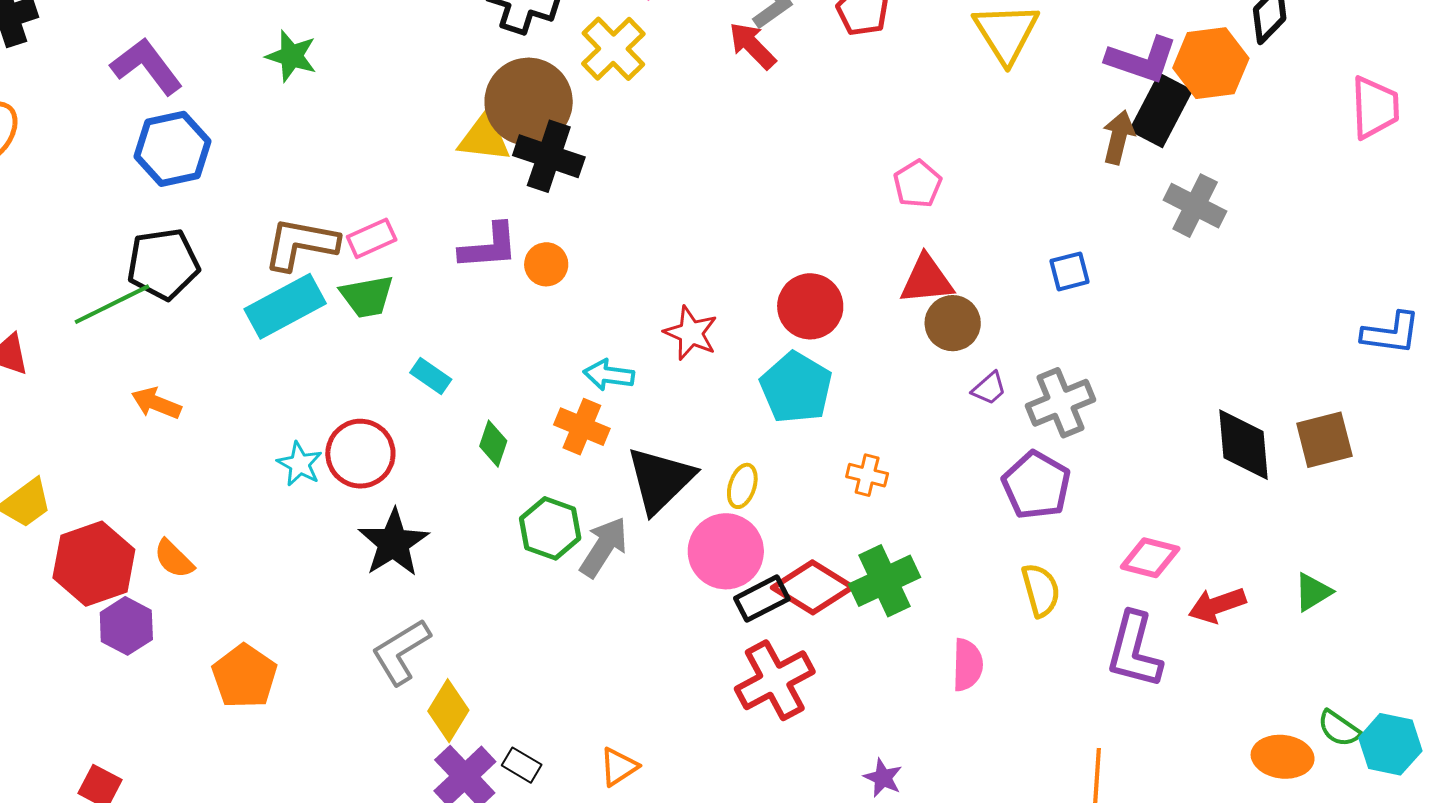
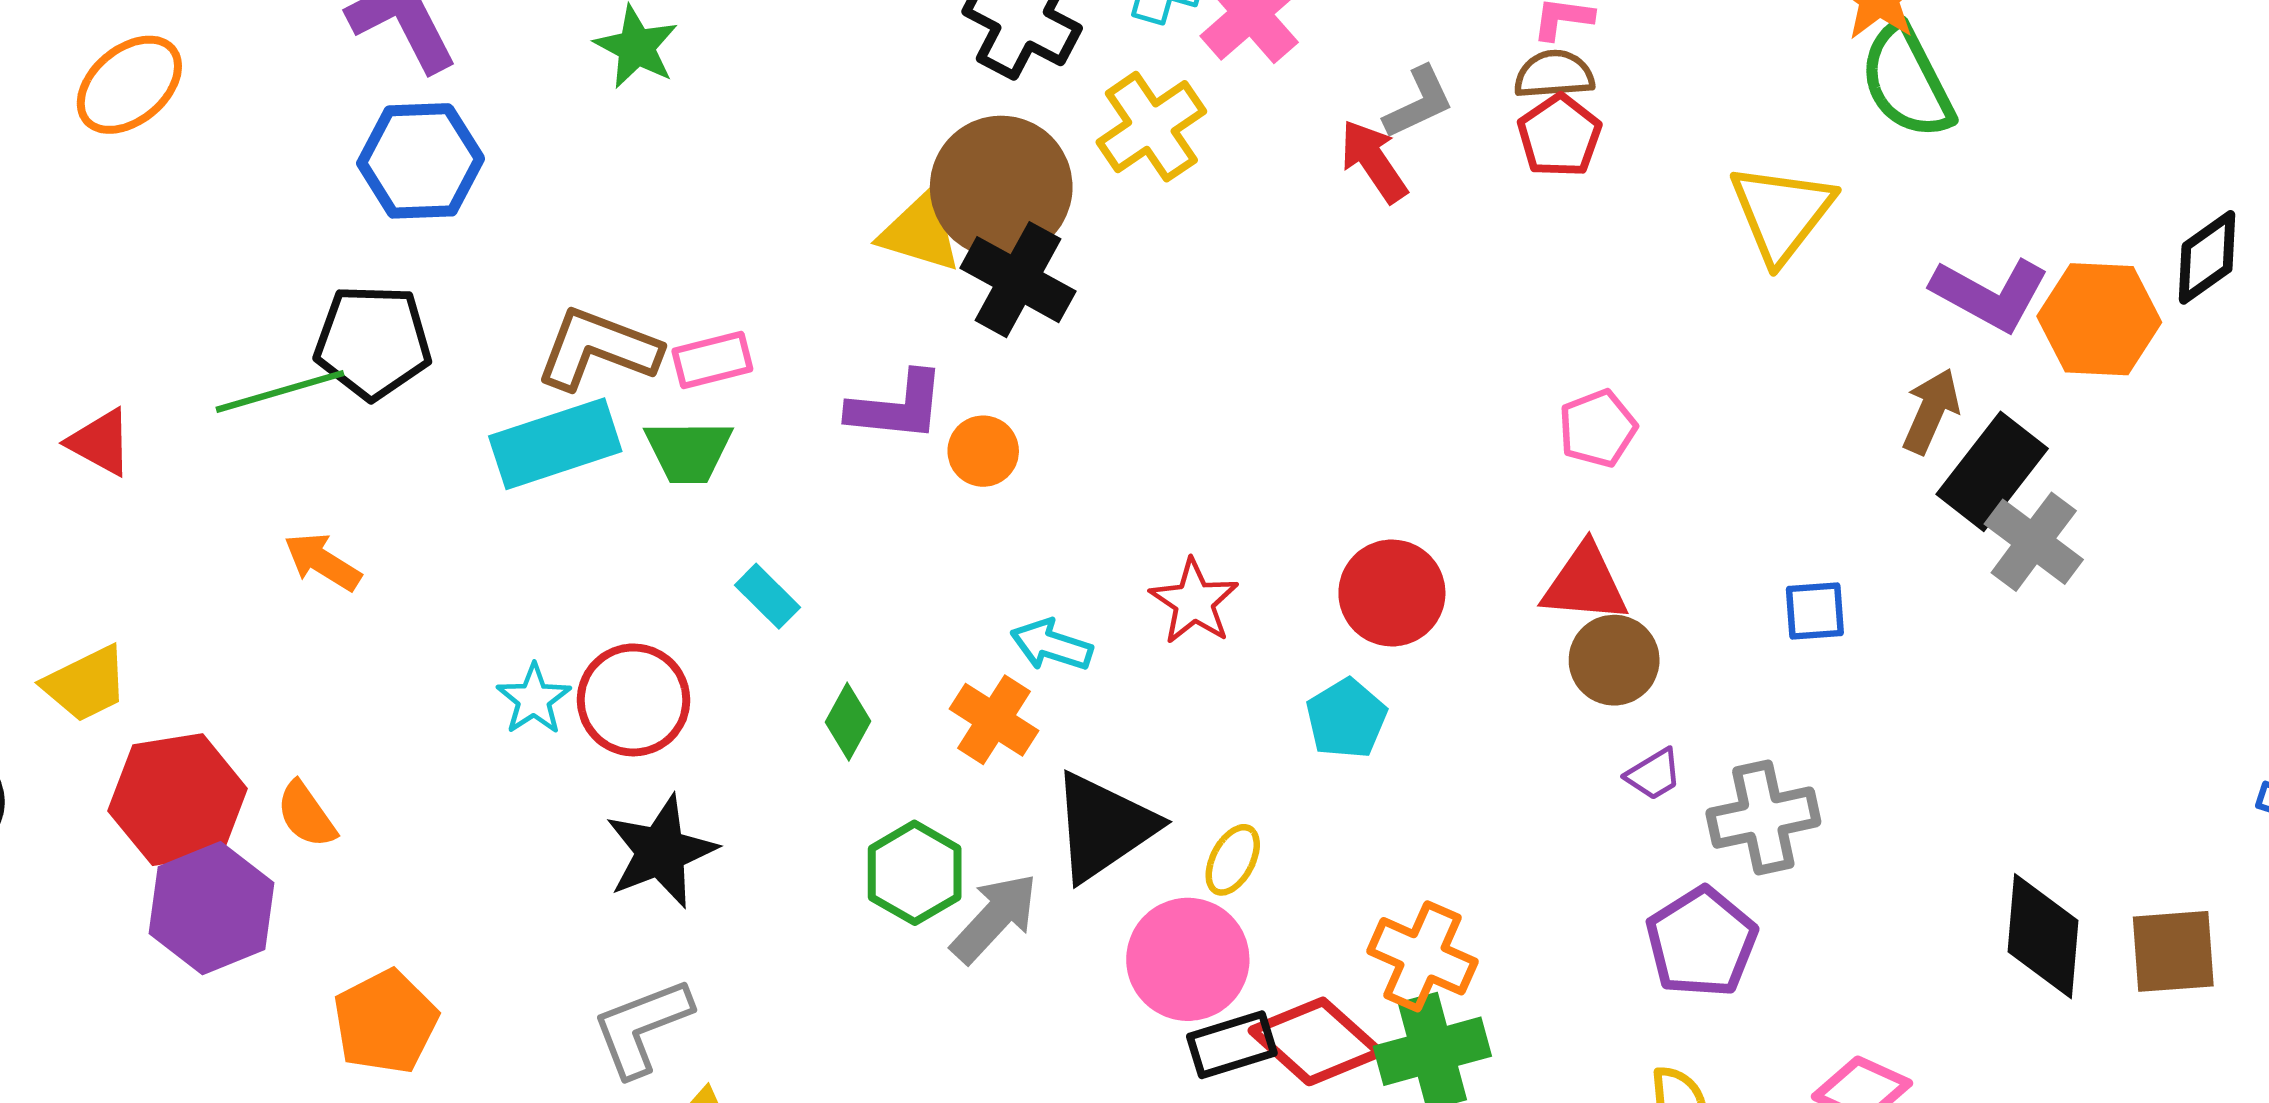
black rectangle: (1161, 110) -> (1992, 471), moved
cyan pentagon: (796, 388) -> (1346, 719), size x0.7
orange cross: (867, 475) -> (1422, 956), moved, size x1.6
purple hexagon: (126, 626) -> (212, 908), size x1.4

